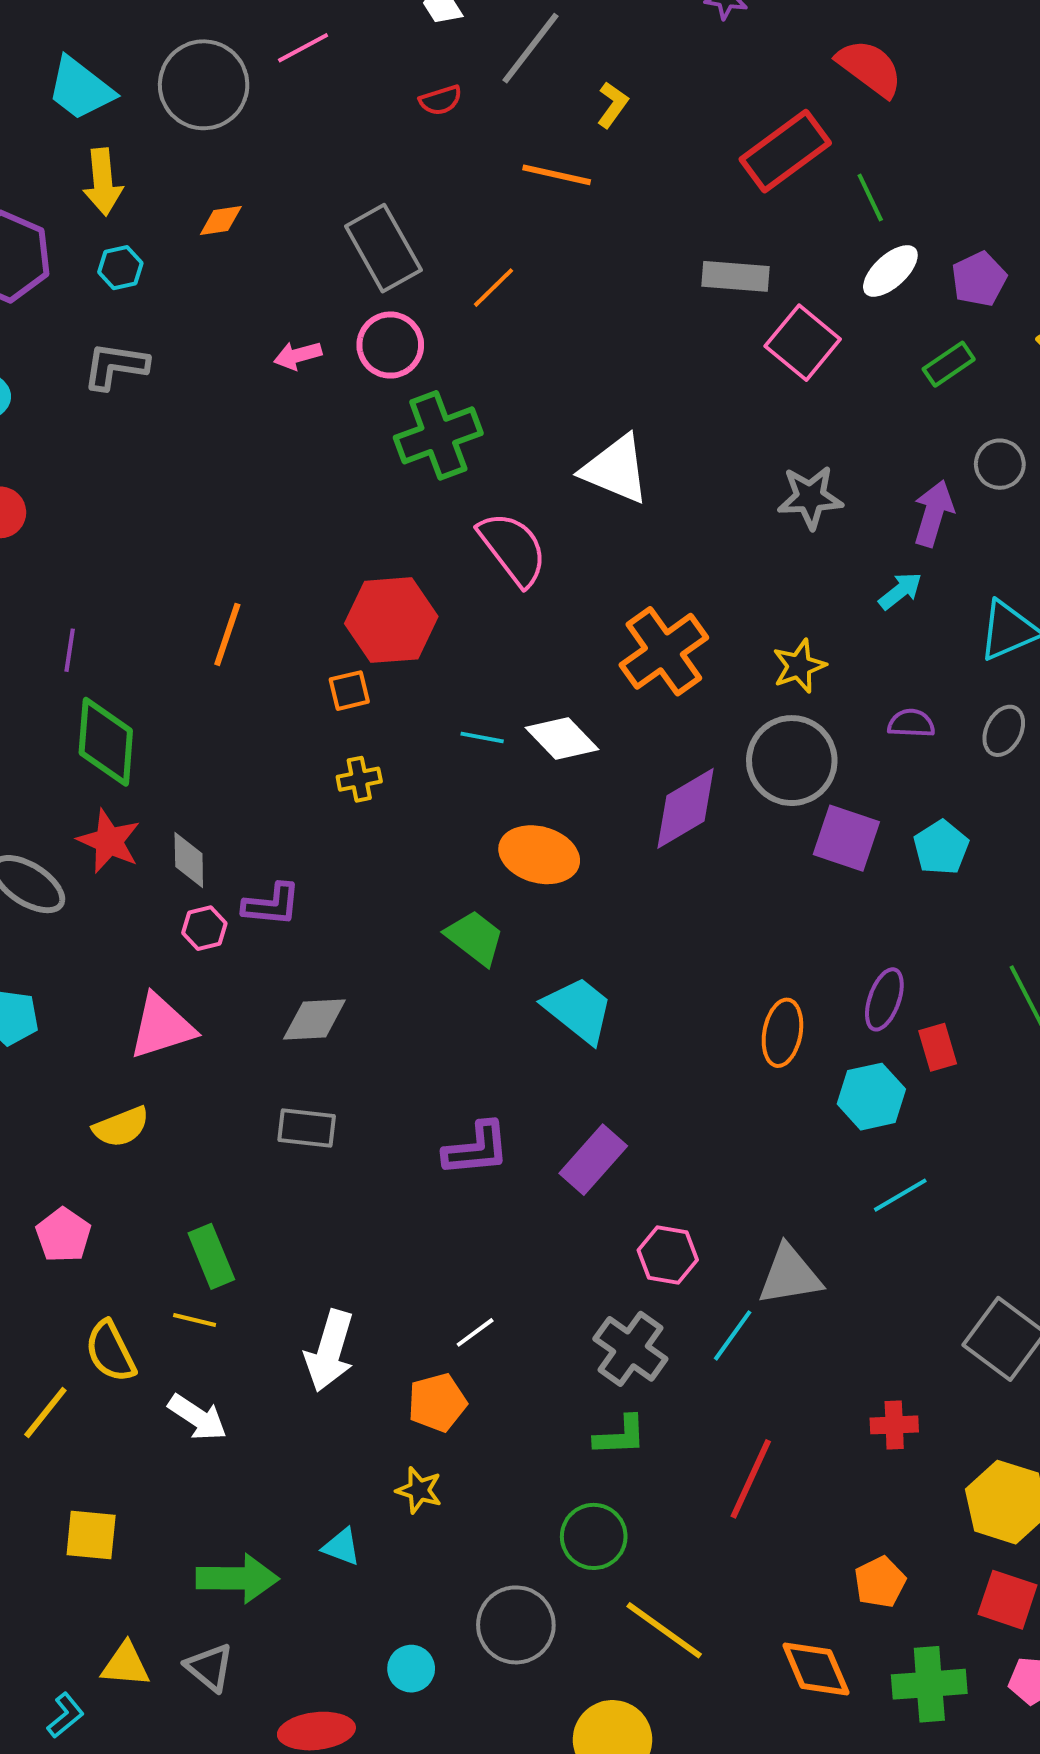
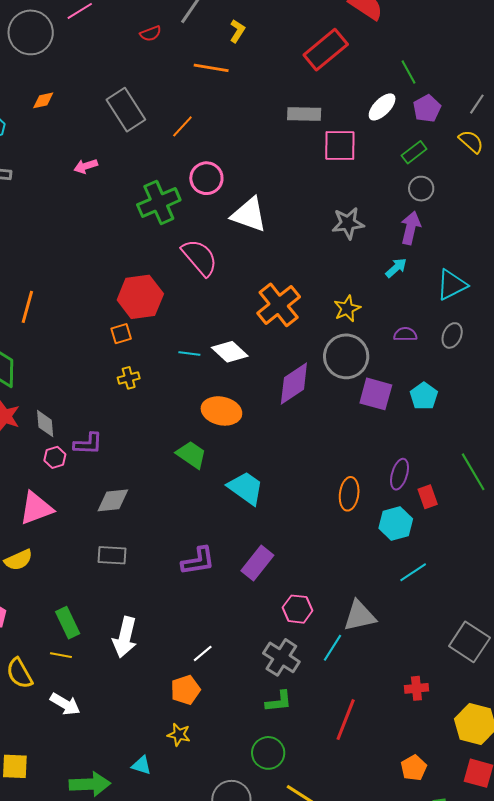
green line: (870, 197) -> (409, 72), moved
pink square: (803, 343) -> (340, 145), turned -36
pink circle: (390, 345) -> (206, 178), moved
gray circle: (1000, 464) -> (421, 189), moved
orange line: (227, 634) -> (27, 307), moved
white arrow: (330, 1351) -> (125, 637), moved

